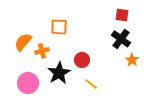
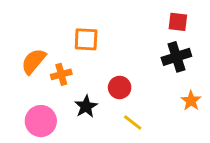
black cross: (121, 39) -> (176, 57), turned 36
orange star: (132, 60) -> (191, 101), moved
black star: (59, 73) -> (86, 106), size x0.7

